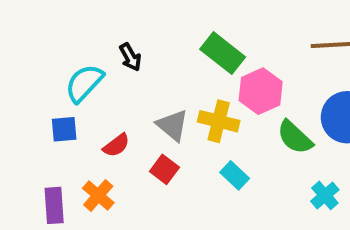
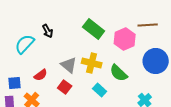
pink hexagon: (261, 91) -> (125, 39), moved
blue square: (64, 129) -> (15, 83), moved
green semicircle: (295, 137) -> (119, 73), moved

